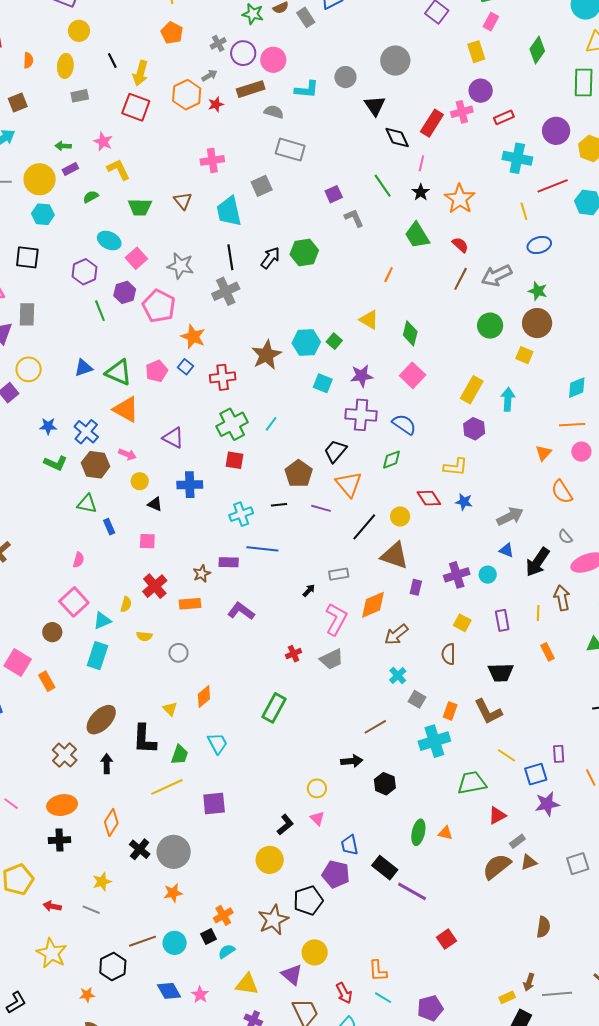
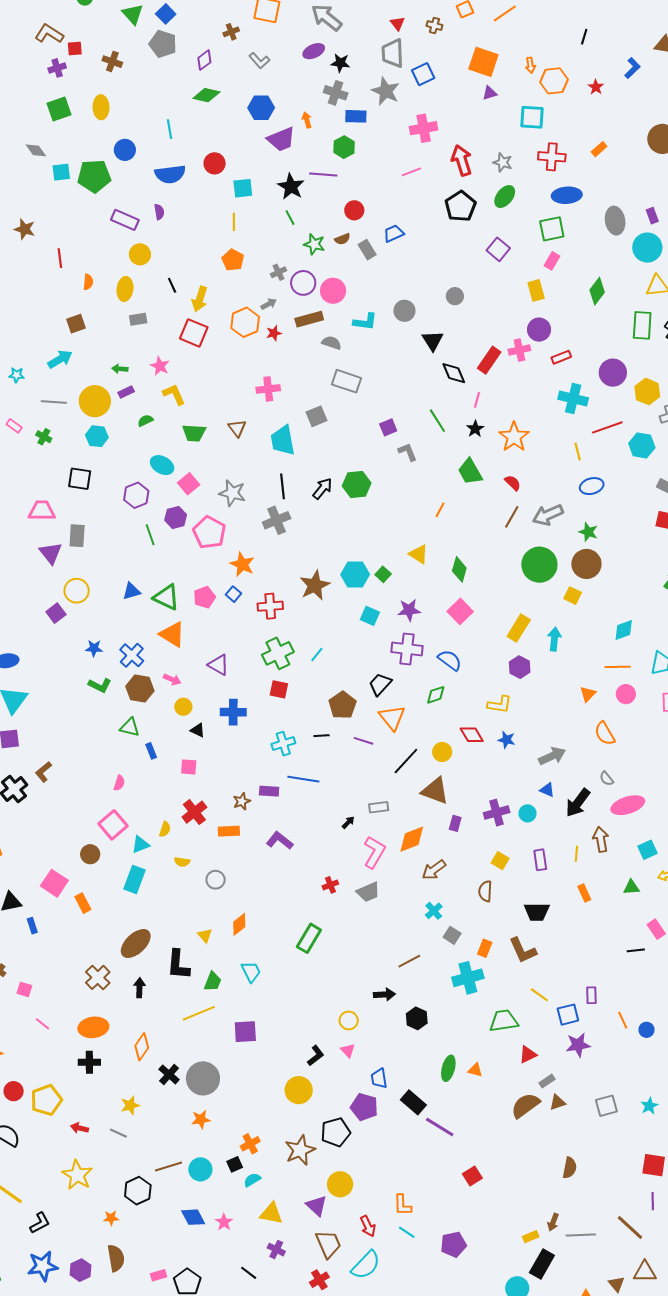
gray circle: (395, 61) -> (455, 296), size x0.6
green circle: (490, 326) -> (539, 565), size x1.4

